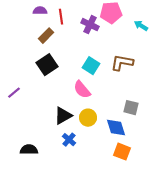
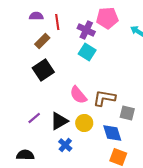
brown L-shape: (122, 63) -> (104, 98), moved
cyan square: (91, 66) -> (87, 52), moved
purple line: (14, 93) -> (34, 118), moved

